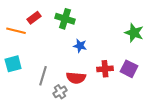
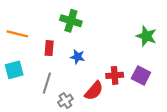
red rectangle: (34, 18) -> (49, 48), moved, turned -48
blue star: (80, 46) -> (77, 57), moved
red semicircle: (76, 78) -> (94, 91), moved, turned -54

